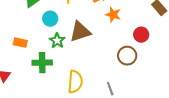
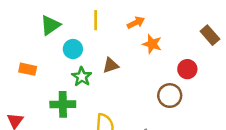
brown triangle: (80, 32) -> (111, 65), size x0.6
orange rectangle: (20, 43) -> (28, 69), moved

